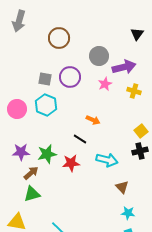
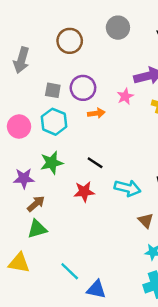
gray arrow: (19, 21) -> (21, 60), moved
gray circle: (99, 56) -> (118, 28), moved
orange arrow: (93, 120) -> (96, 113), moved, turned -32
green star: (47, 154) -> (52, 163), moved

